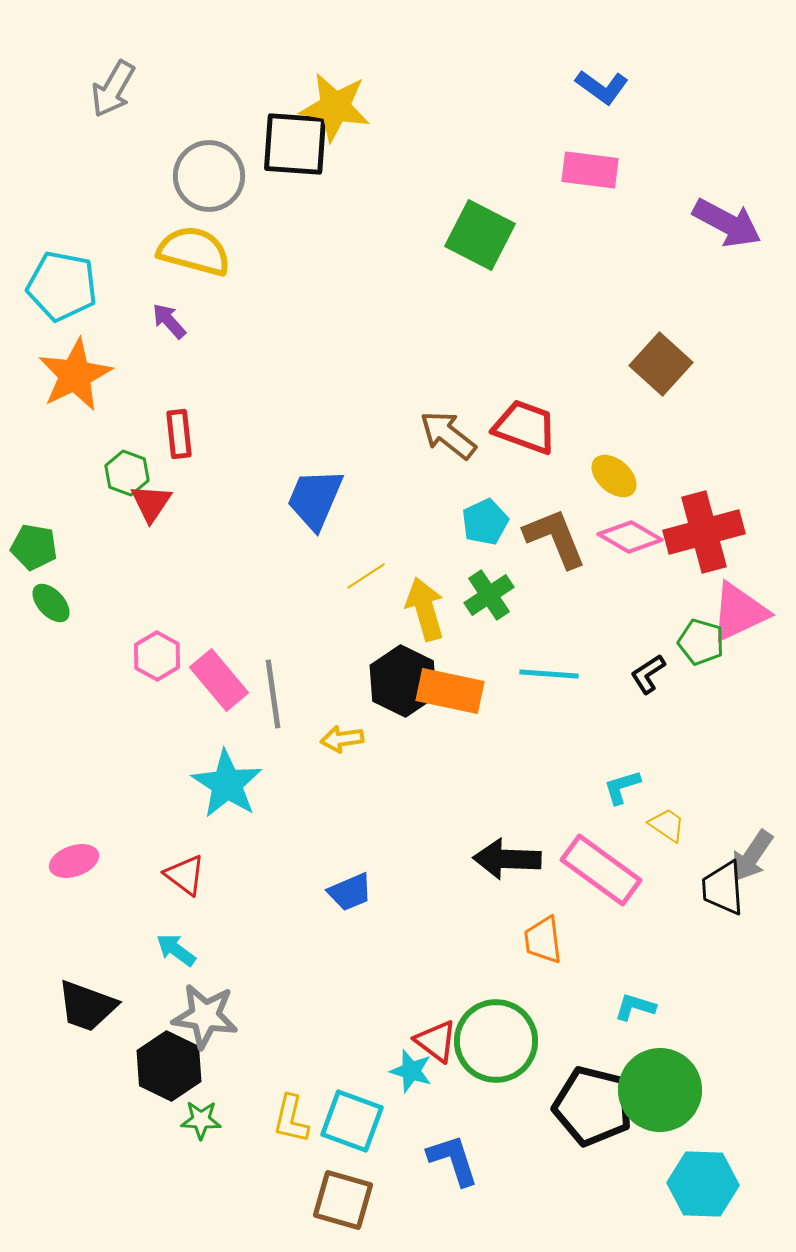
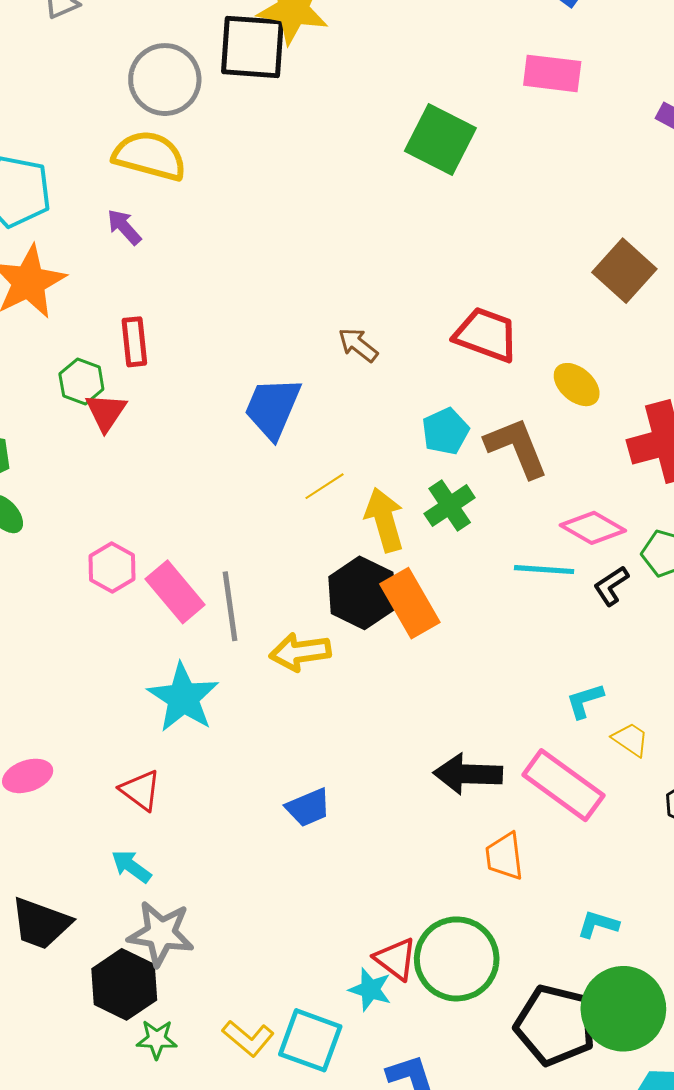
brown arrow: (448, 435) -> (358, 345), moved, size x0.7
pink diamond: (630, 537) -> (593, 528), moved
cyan line: (549, 674) -> (544, 570), moved
orange rectangle: (450, 691) -> (410, 603), turned 48
yellow arrow: (342, 739) -> (300, 652), size x1.4
yellow L-shape: (291, 1119) -> (248, 1038), turned -63

